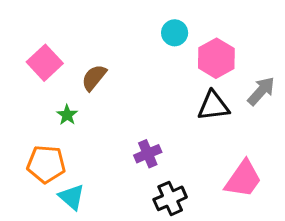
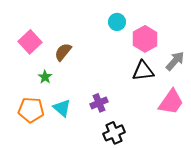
pink trapezoid: (243, 179) -> (171, 102), moved
cyan triangle: (72, 197) -> (62, 108), moved

